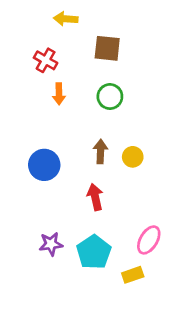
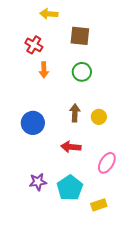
red arrow: (95, 197) -> (71, 147), turned -72
pink ellipse: (149, 240) -> (107, 163), moved

